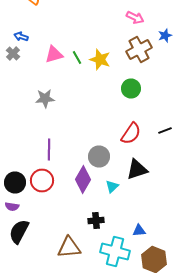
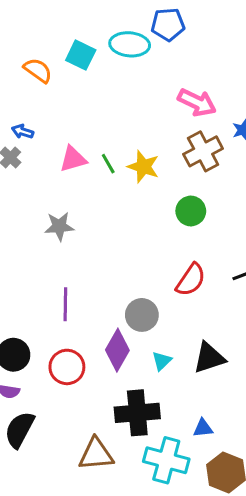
pink arrow: (135, 18) -> (197, 102), size x1.4
black triangle: (137, 170) -> (209, 358), moved
red circle: (42, 180) -> (67, 367), moved
black cross: (96, 220) -> (137, 413), size x1.8

